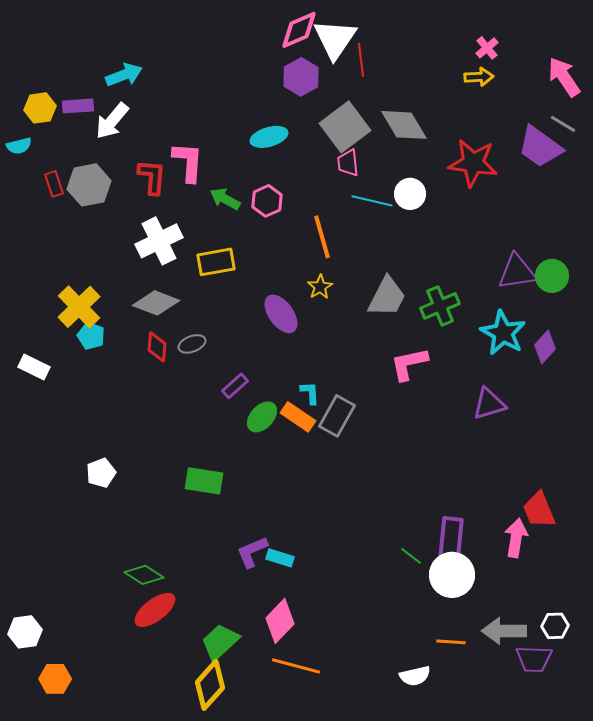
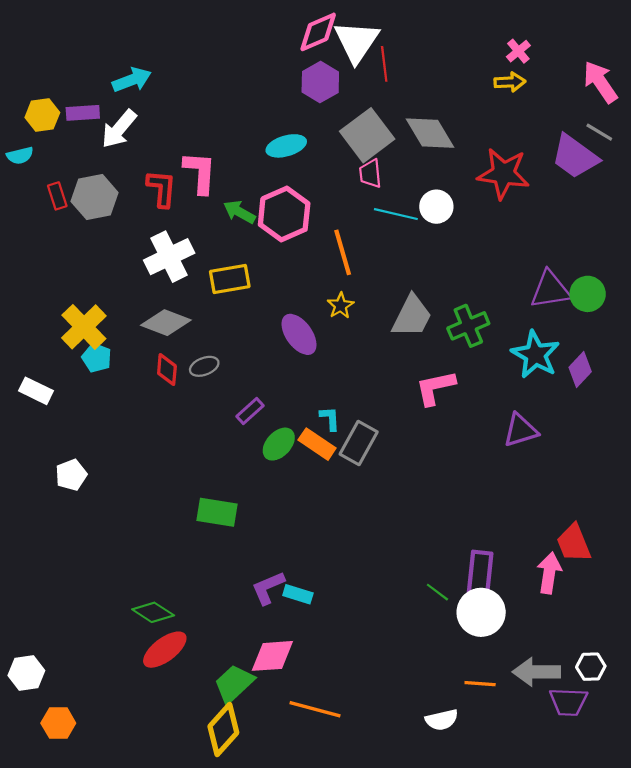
pink hexagon: (267, 201) -> (284, 214), size x1.6
white pentagon: (101, 473) -> (71, 475), moved
pink diamond: (280, 621) -> (272, 656), moved, turned 42

